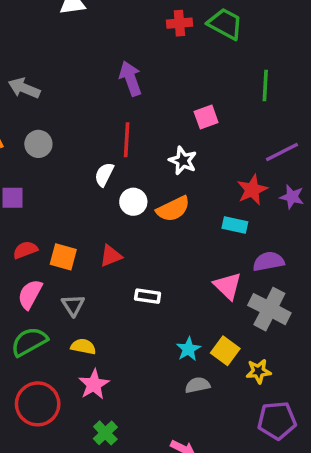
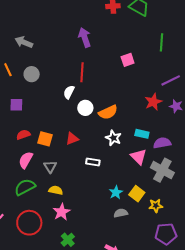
white star: (183, 161) -> (113, 138), moved
cyan rectangle: (235, 225) -> (142, 134), moved

